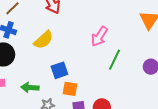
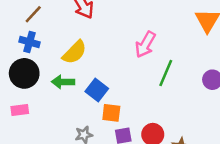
blue square: (59, 70) -> (97, 90), turned -30
green arrow: (30, 87) -> (63, 82), moved

